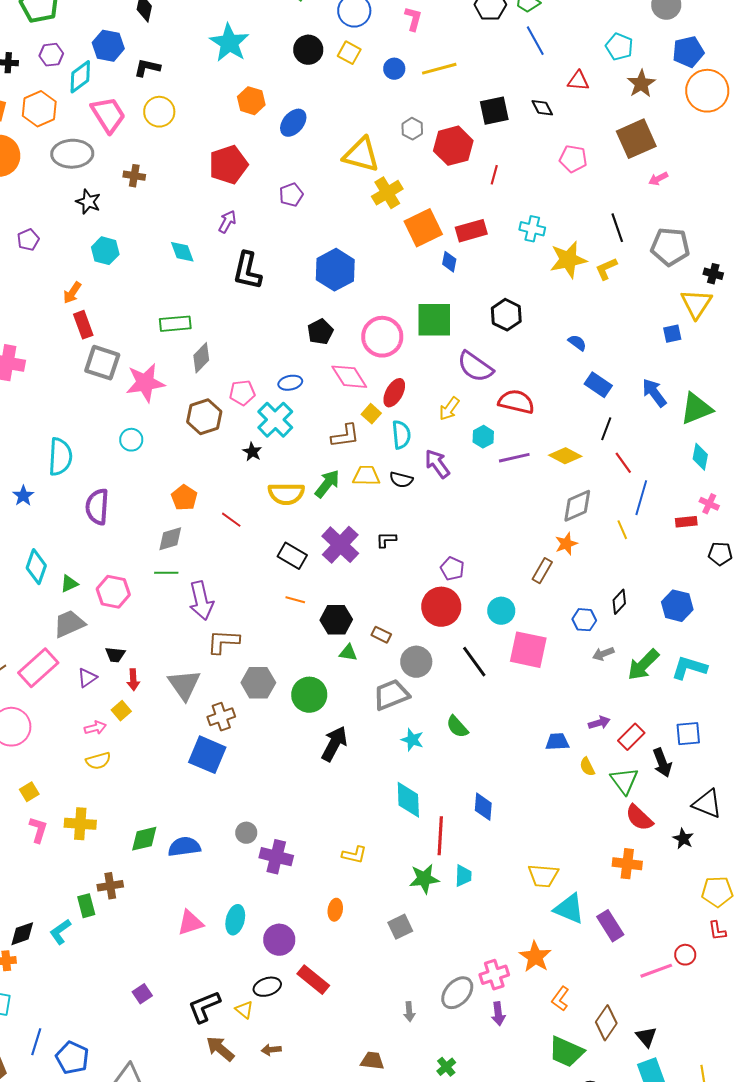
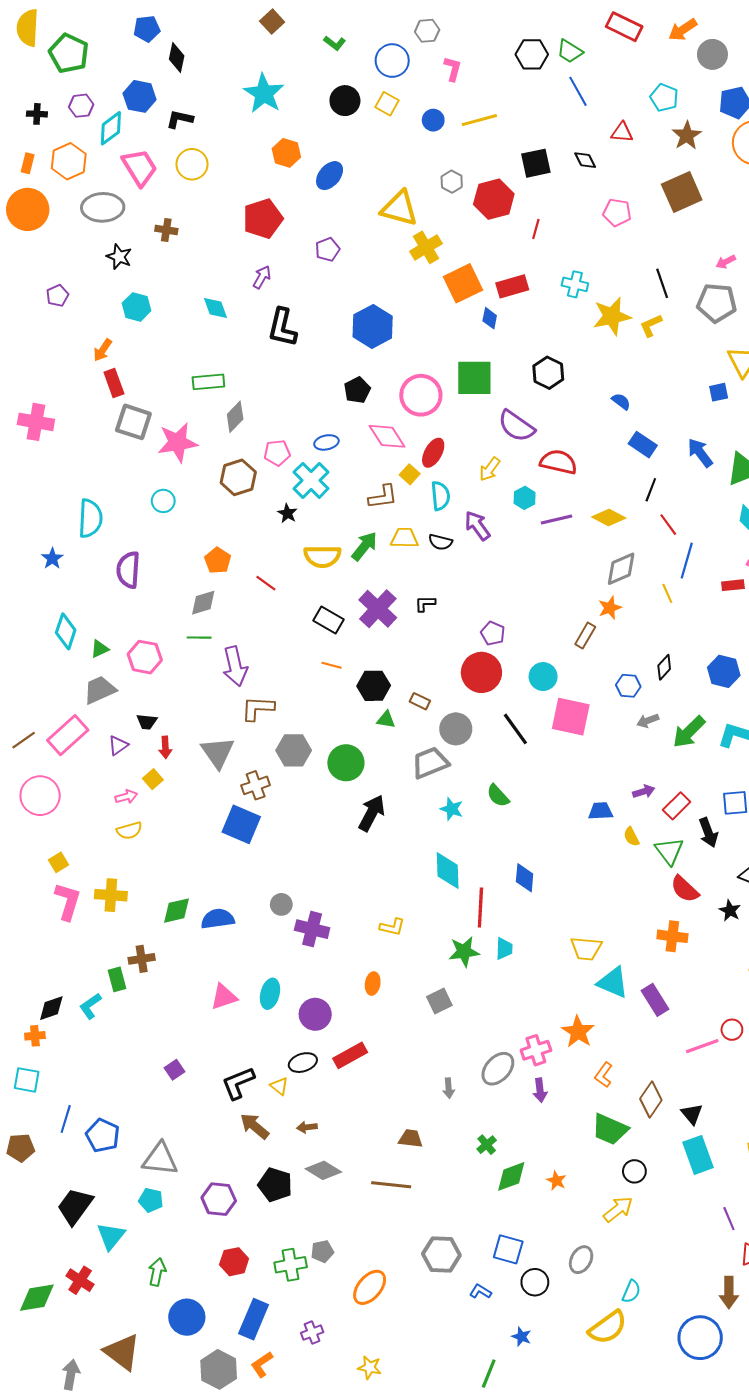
pink arrow: (658, 179) -> (726, 262), moved
pink L-shape: (38, 830) -> (68, 901), size x1.4
red rectangle: (313, 980) -> (350, 1055), turned -68

